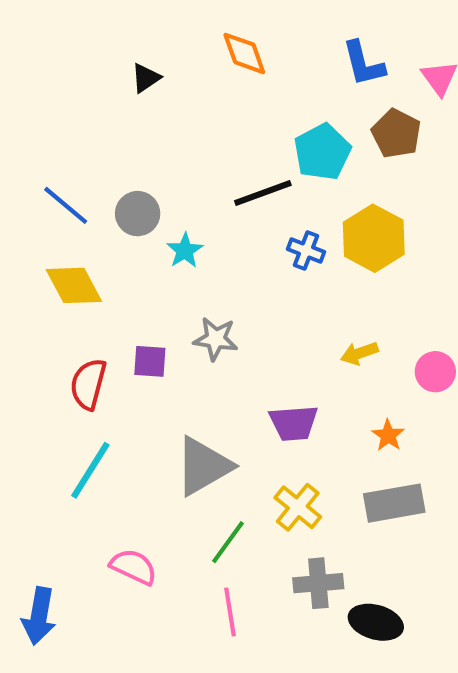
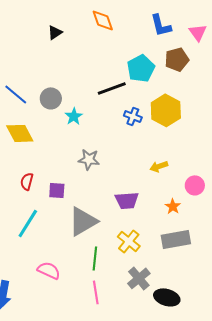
brown pentagon: (396, 133) -> (177, 59), turned 30
purple square: (150, 361) -> (57, 190), moved
pink circle: (435, 372) -> (195, 185), moved
red semicircle: (88, 384) -> (27, 181), size x0.7
green line: (228, 542) -> (95, 258), turned -30
gray cross: (318, 583) -> (139, 278), turned -35

